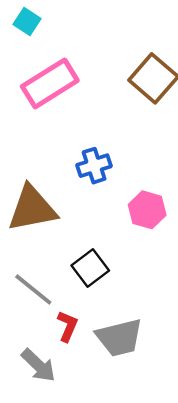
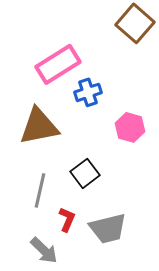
pink rectangle: (50, 83) -> (58, 64), moved
gray line: (33, 290) -> (40, 190), turned 64

